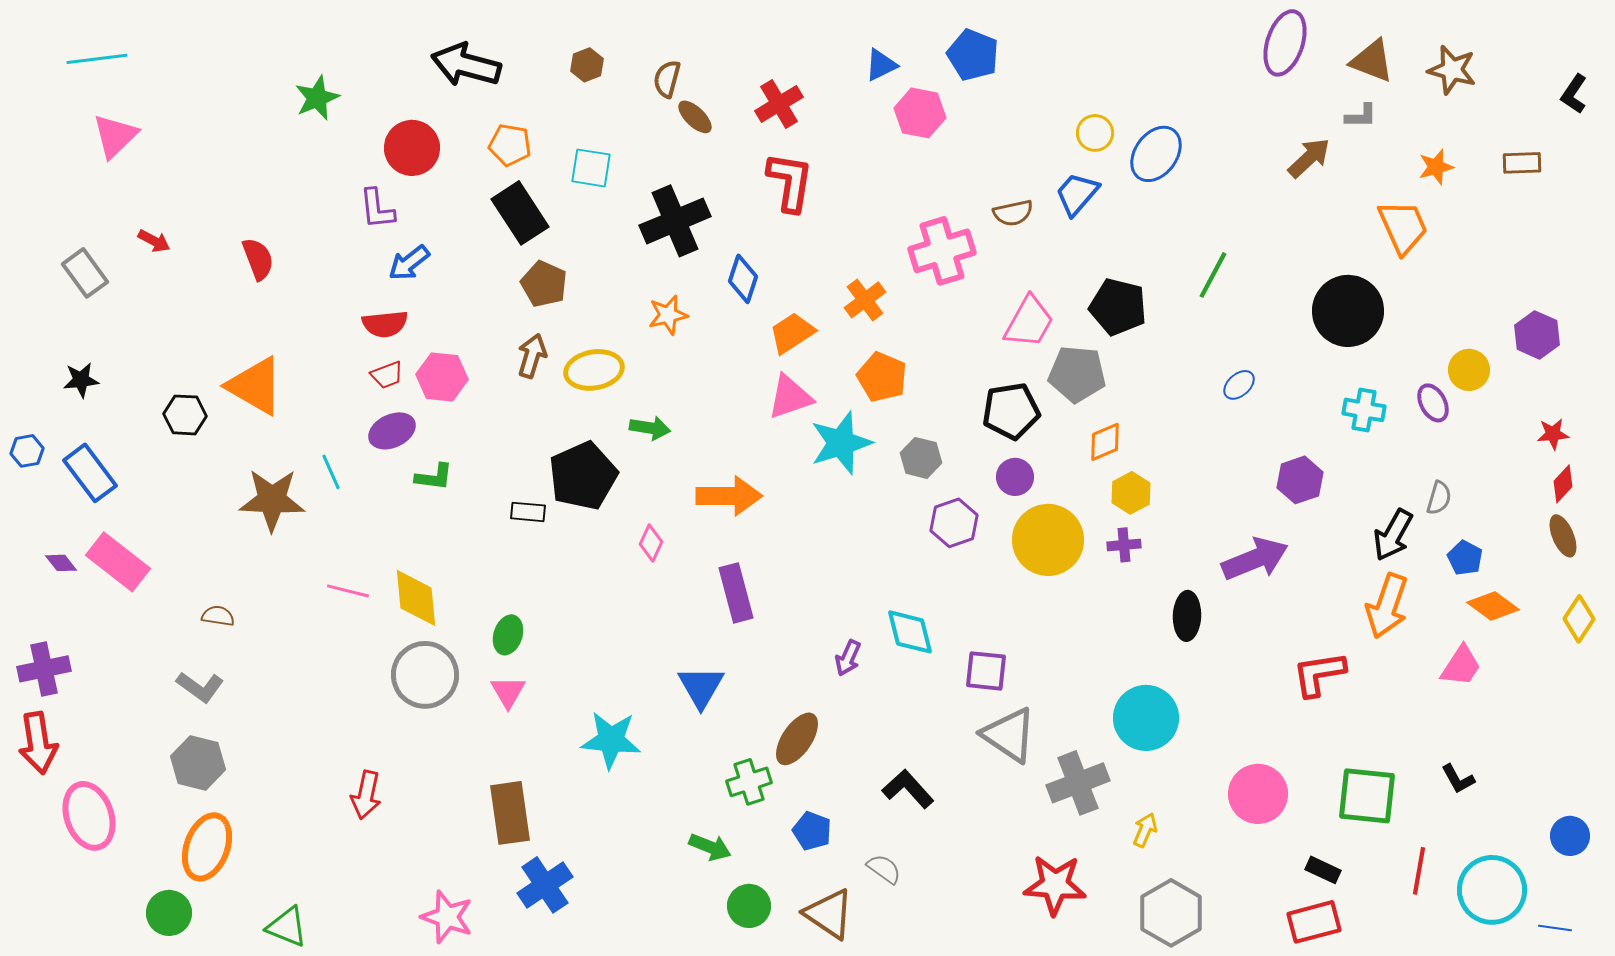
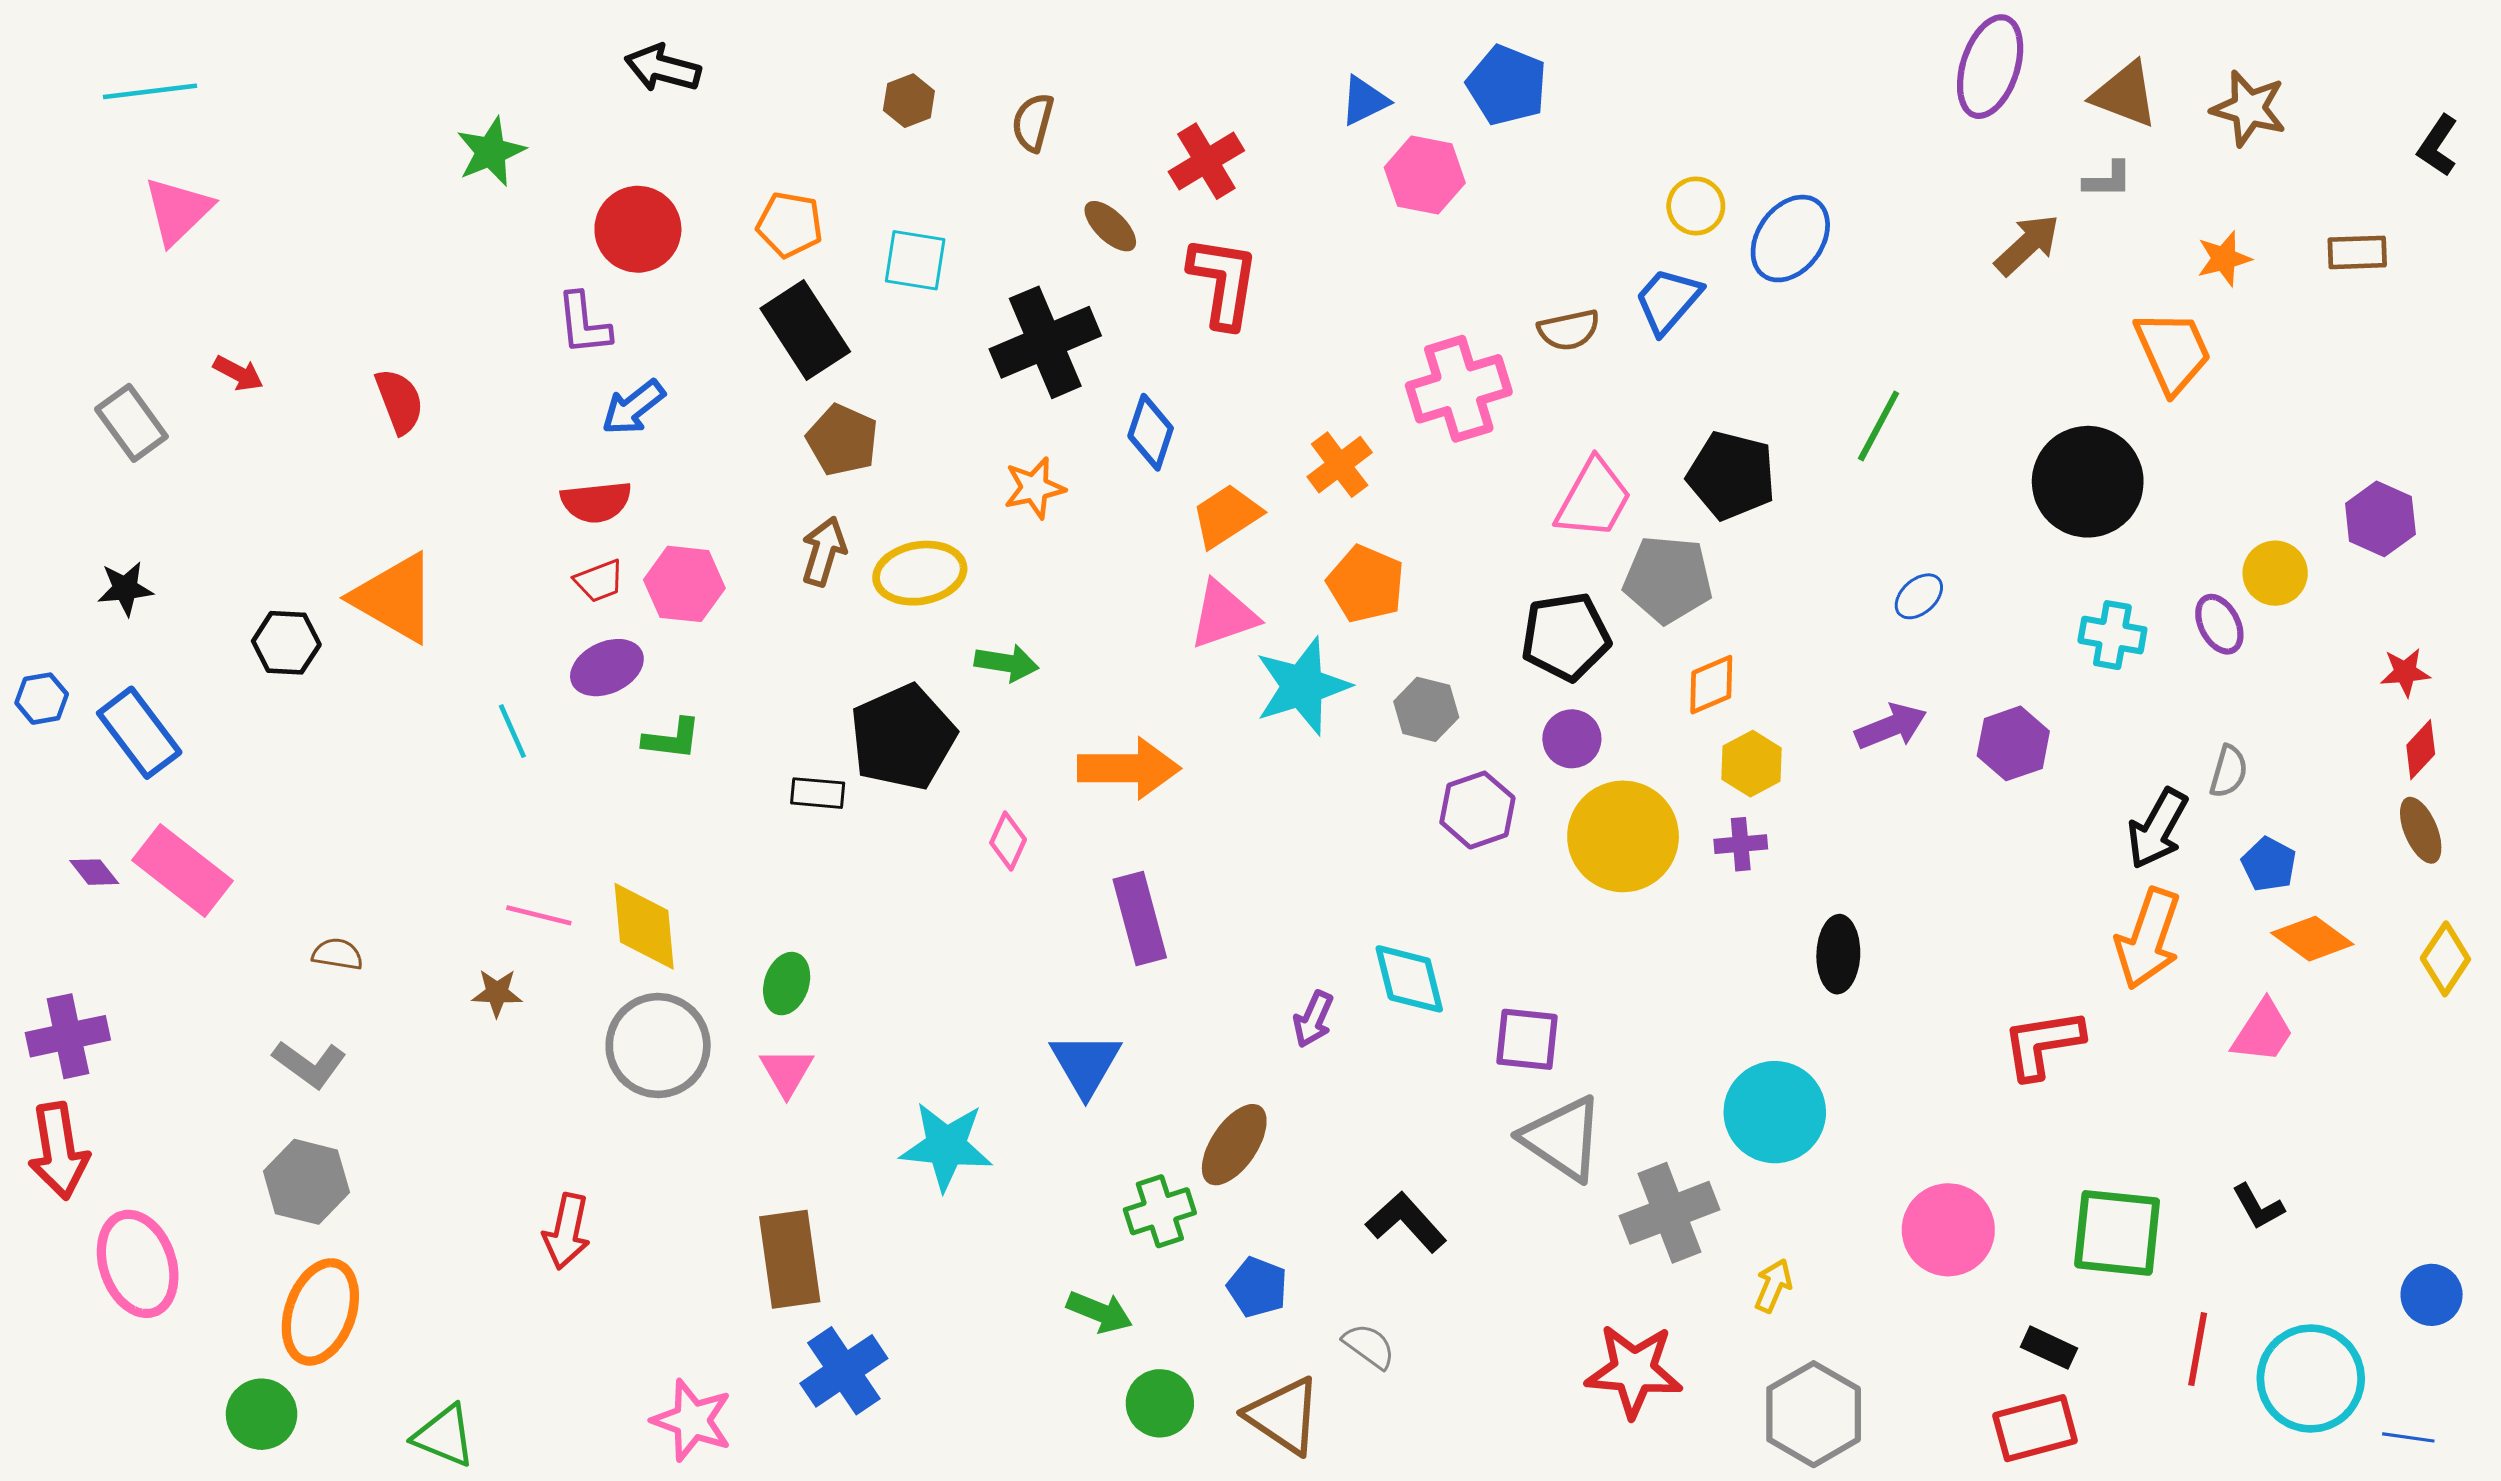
black arrow: (466, 65) -> (663, 68), moved, size x0.7
brown ellipse: (695, 117) -> (1110, 226), moved
brown star: (272, 500) -> (497, 993), moved, size x0.5
purple arrow: (1255, 559) -> (1891, 726), moved, size x0.7

